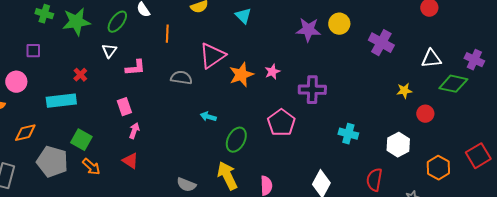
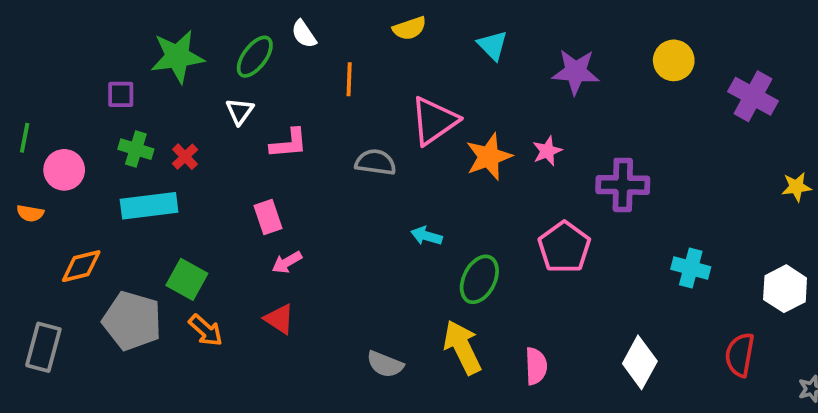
green cross: (44, 14) -> (136, 149), moved
purple star: (308, 30) -> (576, 72), moved
purple square: (33, 51) -> (121, 94), moved
pink arrow: (134, 131) -> (287, 262), turned -140

